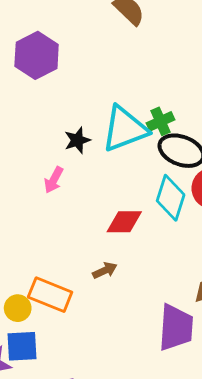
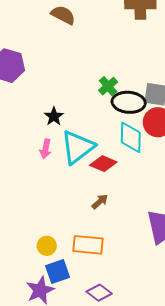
cyan triangle: (125, 129) -> (78, 147), moved
red diamond: (124, 222) -> (103, 164), turned 40
orange rectangle: (50, 295) -> (88, 245), moved

